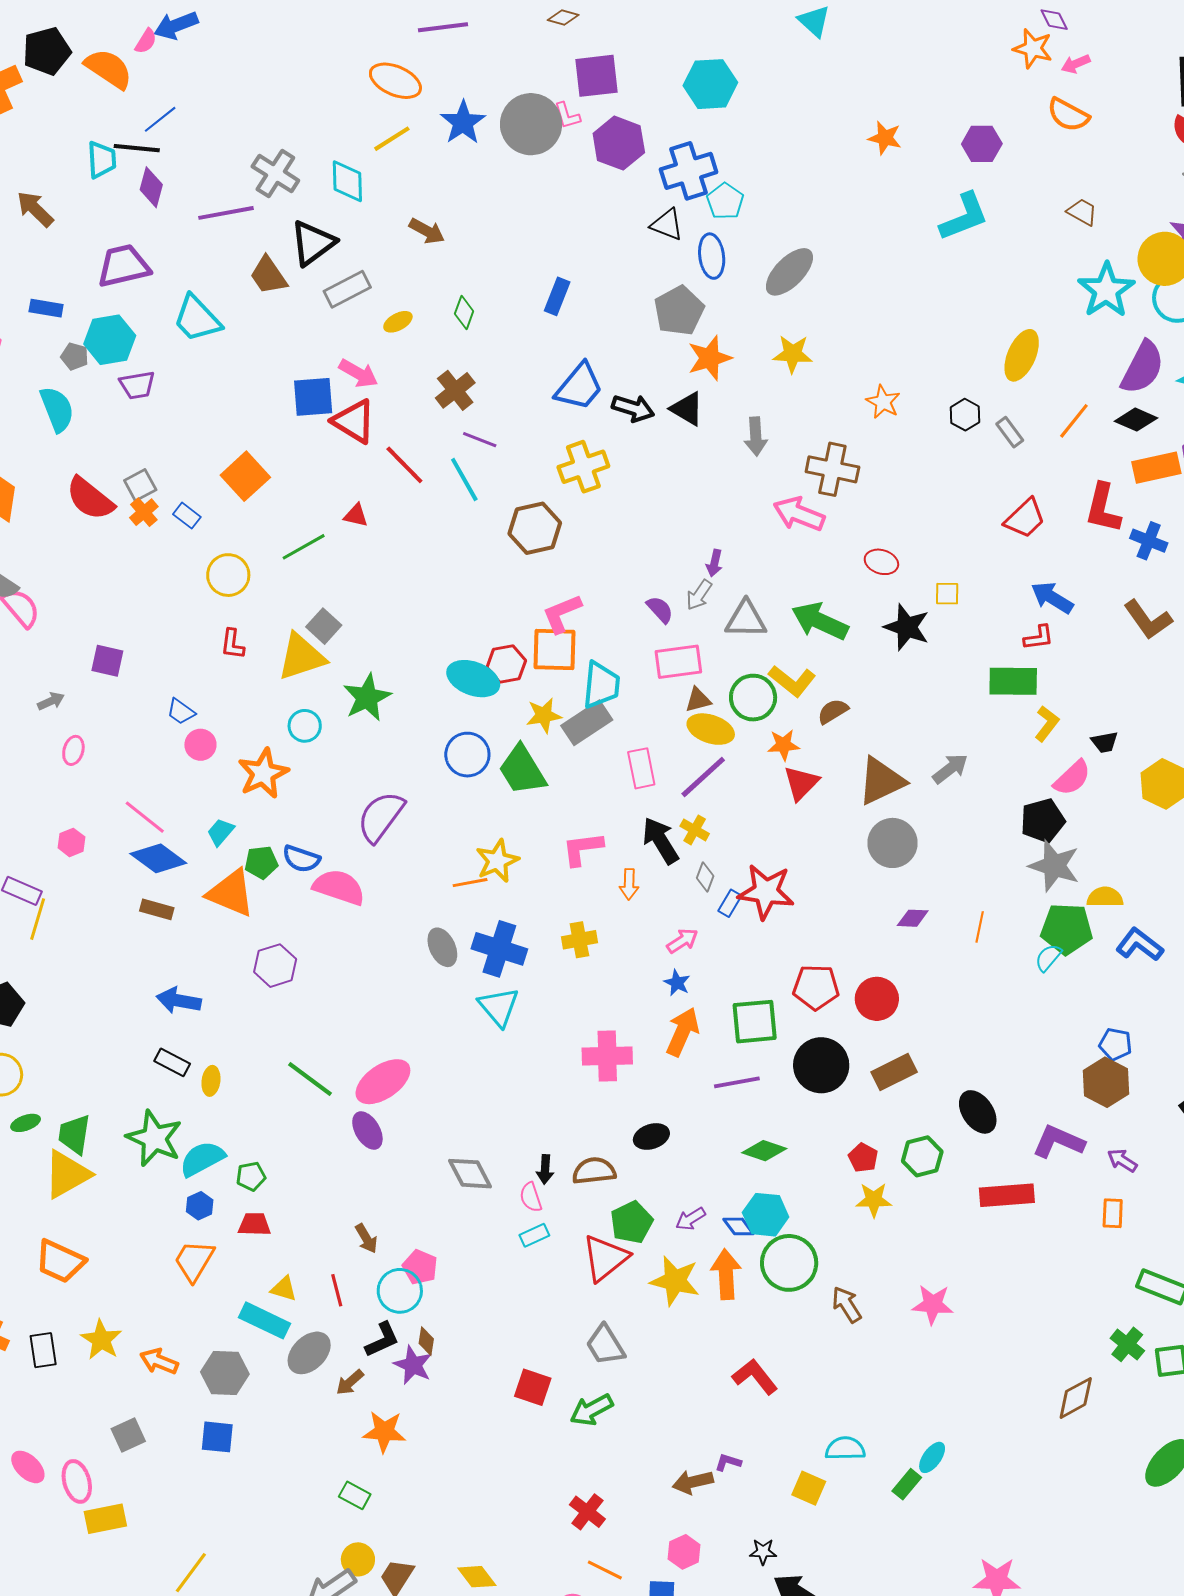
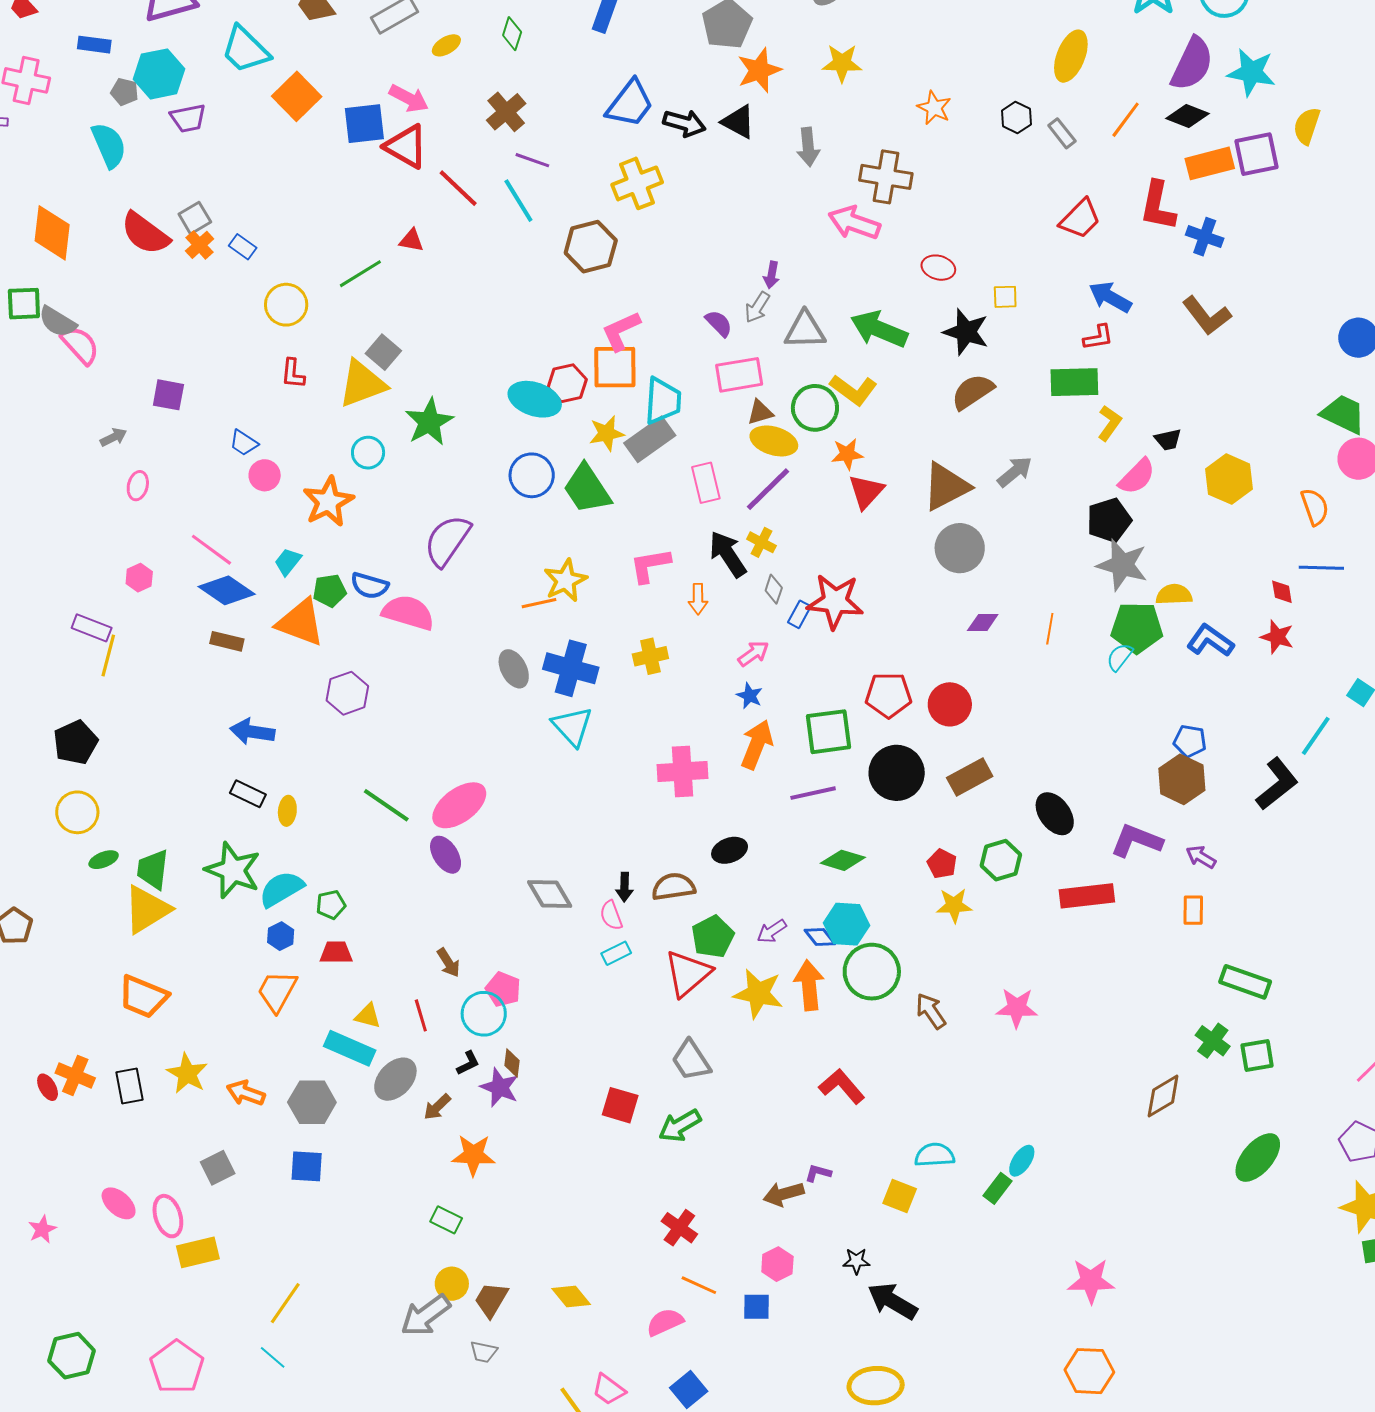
orange square: (245, 476) -> (297, 96), moved
brown semicircle: (833, 711) -> (973, 392), moved, size x1.4
black L-shape: (382, 1340) -> (468, 1063), size x0.7

